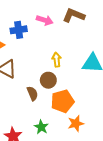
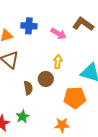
pink arrow: (45, 20) -> (58, 34), moved
orange pentagon: (62, 101) -> (75, 98), moved
green star: (41, 127) -> (22, 117), moved

